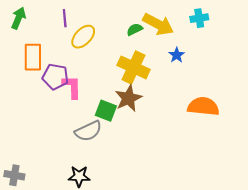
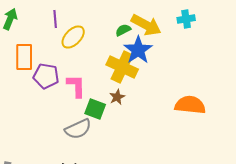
blue star: (177, 55) -> (138, 50), moved, size x1.8
pink L-shape: (72, 87) -> (76, 86), moved
brown star: (128, 98) -> (117, 97), size x0.6

